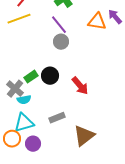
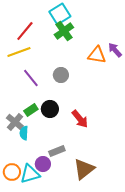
purple line: (59, 25) -> (31, 78), moved
cyan semicircle: (24, 100) -> (24, 133), turned 104
cyan triangle: (24, 123) -> (30, 174), moved
purple circle: (33, 144) -> (43, 164), moved

